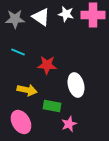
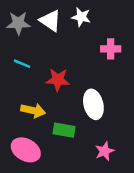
pink cross: (93, 15) -> (111, 49), moved, size x0.7
pink ellipse: (21, 122) -> (26, 150), turned -30
pink star: (69, 124) -> (105, 151), moved

